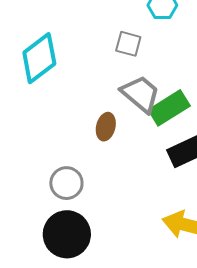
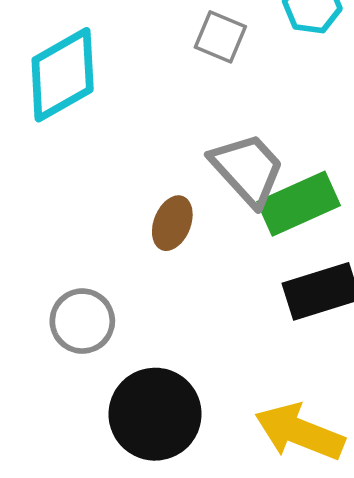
gray square: (128, 44) -> (220, 37), moved
black circle: (67, 234) -> (155, 414), moved

